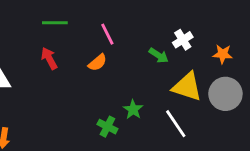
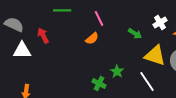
white cross: (183, 40) -> (160, 22), moved
red arrow: (49, 58) -> (43, 35), moved

